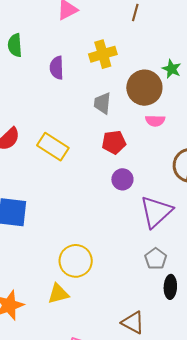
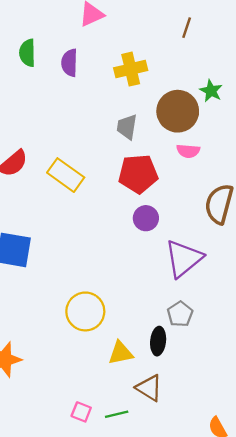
brown line: (135, 12) -> (187, 28), moved
purple semicircle: (57, 68) -> (69, 63), moved
red pentagon: (114, 142) -> (138, 174), size x1.4
black ellipse: (170, 287) -> (158, 341), moved
yellow triangle: (58, 294) -> (121, 353), moved

